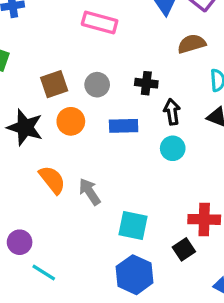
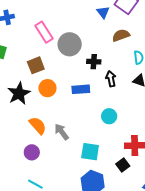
pink rectangle: (100, 22) -> (44, 32), moved, turned 45
gray circle: (97, 85) -> (70, 44), moved, size x1.5
black star: (25, 127) -> (19, 93), turned 30
cyan circle: (173, 148) -> (109, 116), moved
purple circle: (20, 242) -> (32, 152), moved

